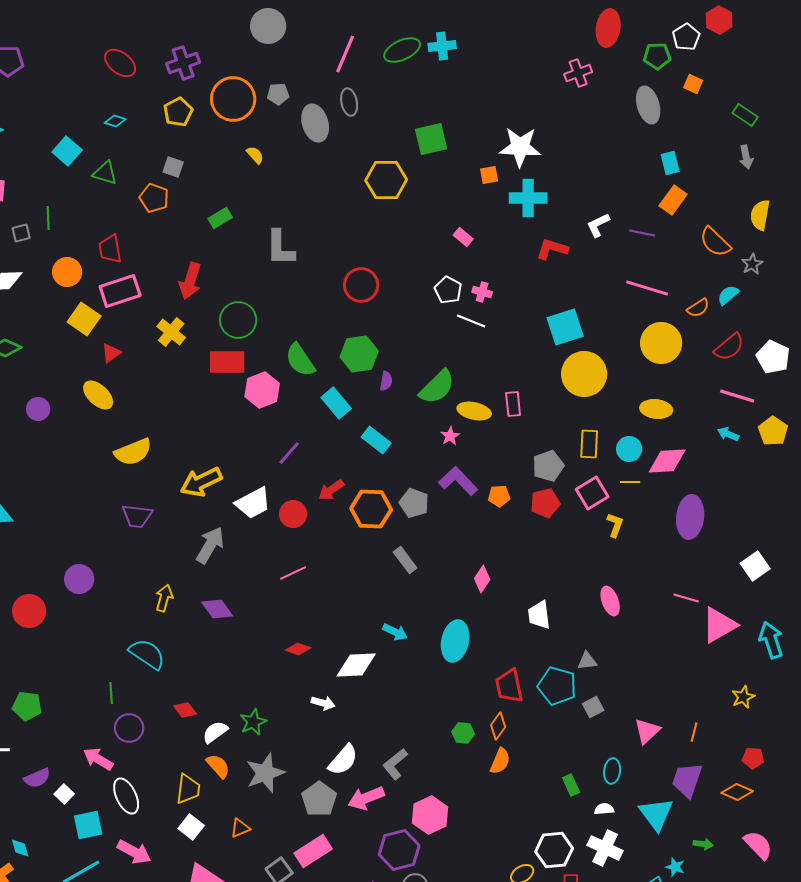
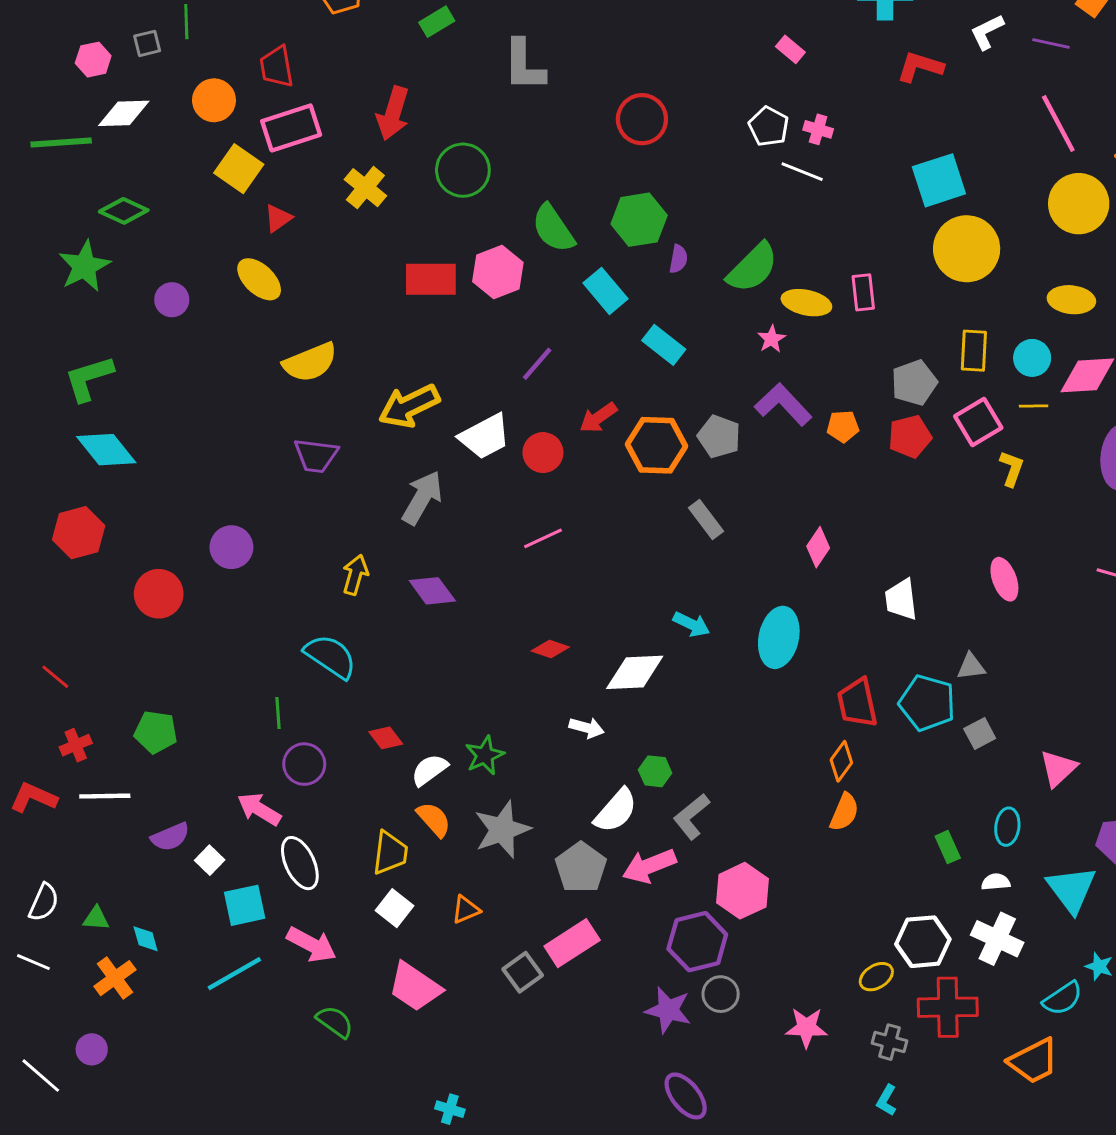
pink line: (647, 288) -> (1058, 124), turned 45
red rectangle: (227, 362) -> (431, 279), moved
green hexagon: (463, 733) -> (655, 771), moved

